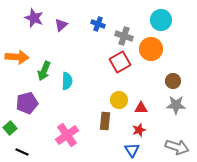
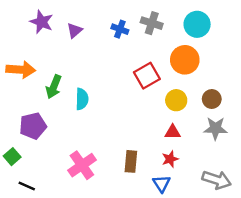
gray cross: (124, 36) -> (152, 23), moved
yellow circle: (119, 100) -> (176, 100), moved
brown rectangle: (105, 121) -> (131, 161), moved

